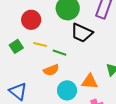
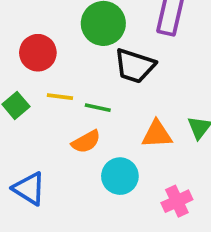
orange triangle: (90, 81) -> (157, 134), moved

